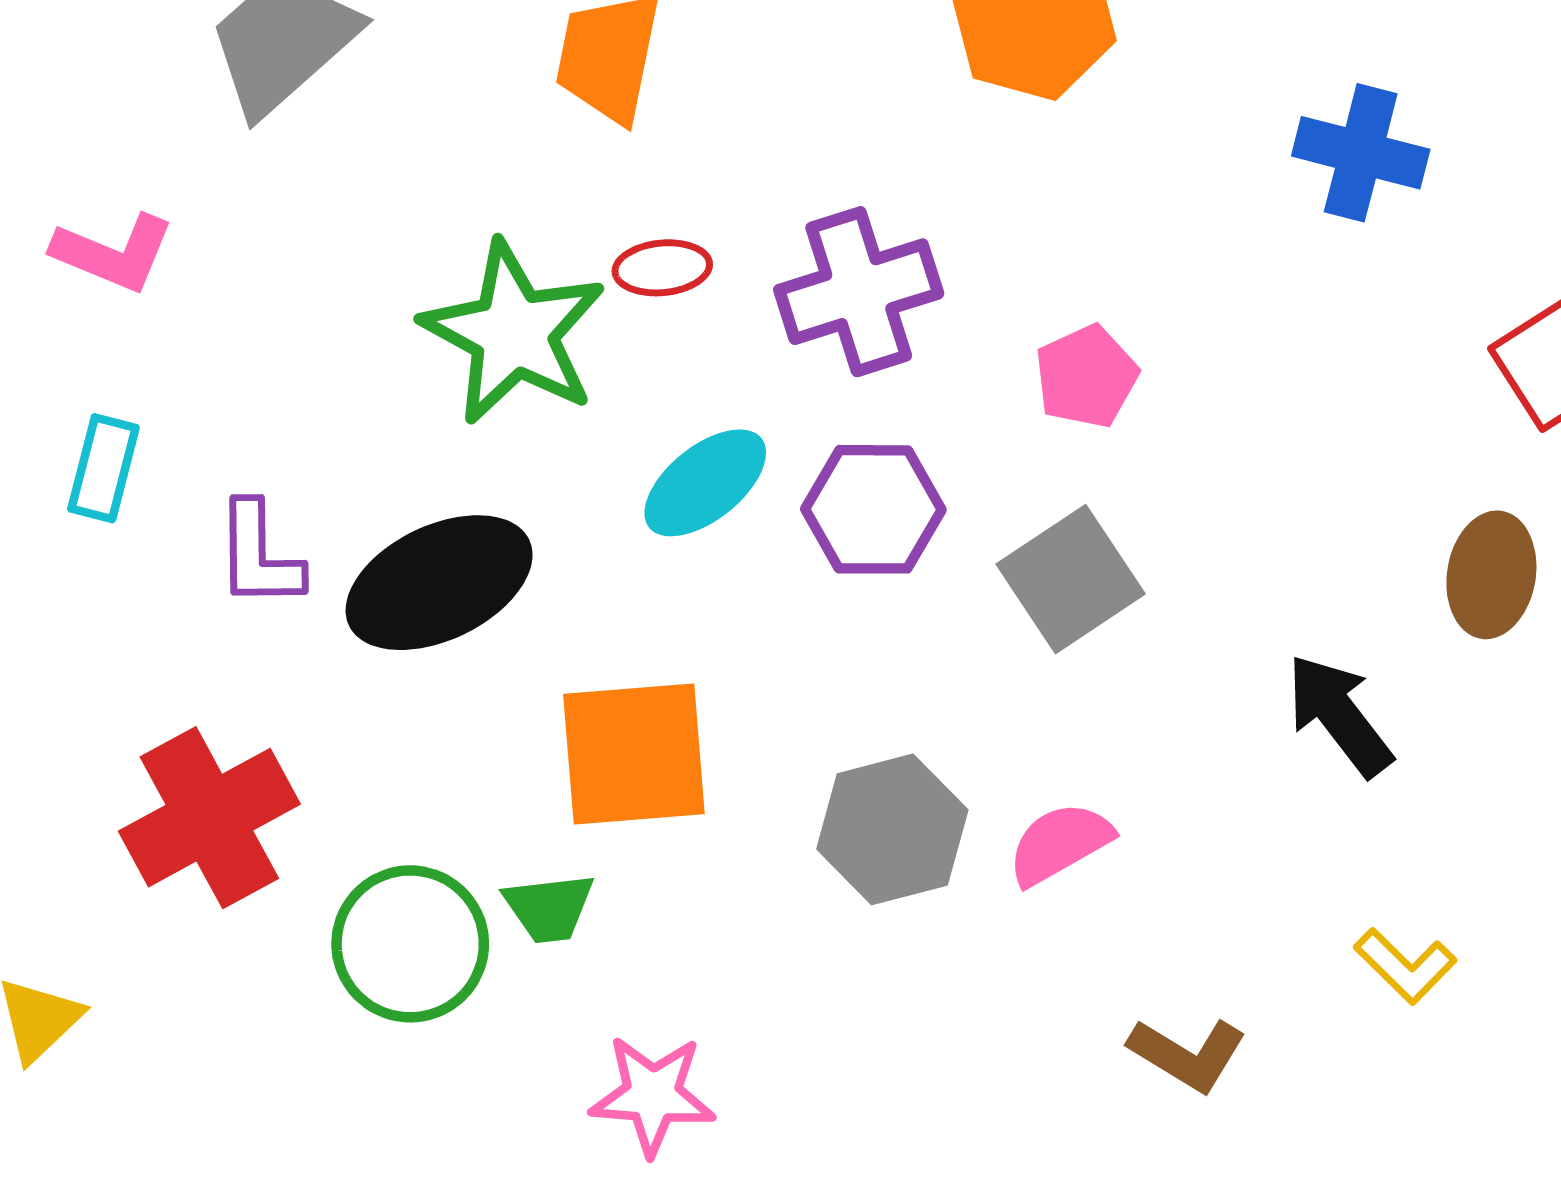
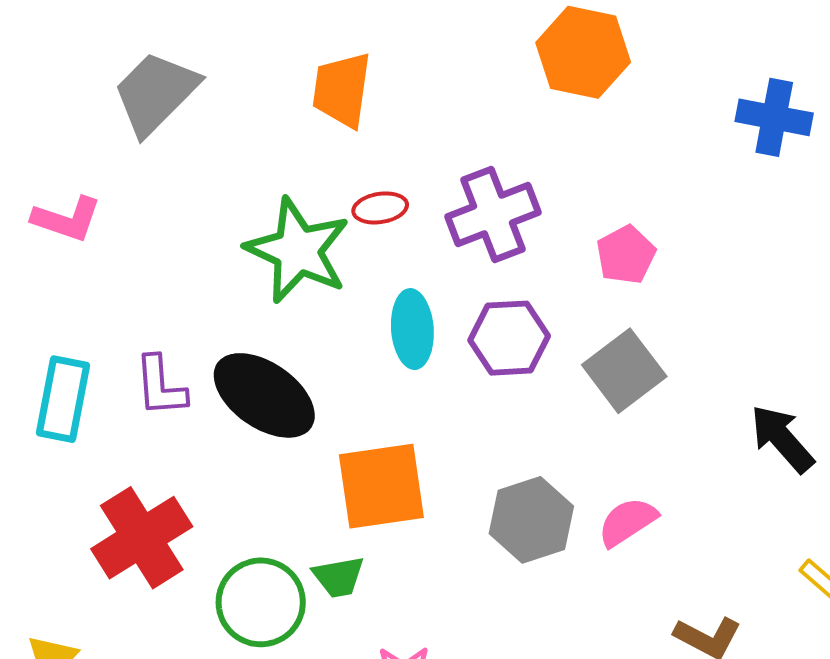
cyan rectangle: (103, 468) -> (63, 399), moved, size x1.4
cyan ellipse: (705, 483) -> (412, 329), turned -52
black ellipse: (439, 583) -> (264, 395), turned 64

